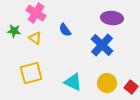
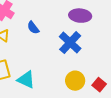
cyan triangle: (73, 82) -> (26, 80), moved

